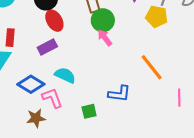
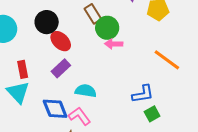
pink arrow: (105, 38) -> (114, 44), turned -36
blue diamond: (31, 84) -> (55, 109), turned 52
green square: (89, 111) -> (152, 114), moved

